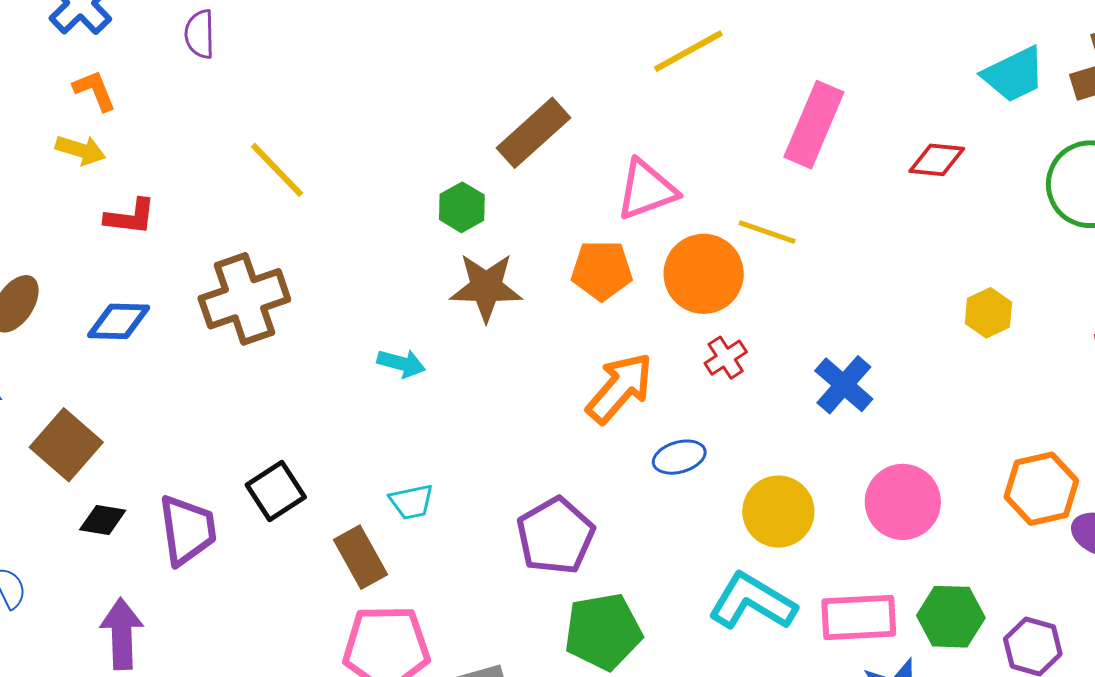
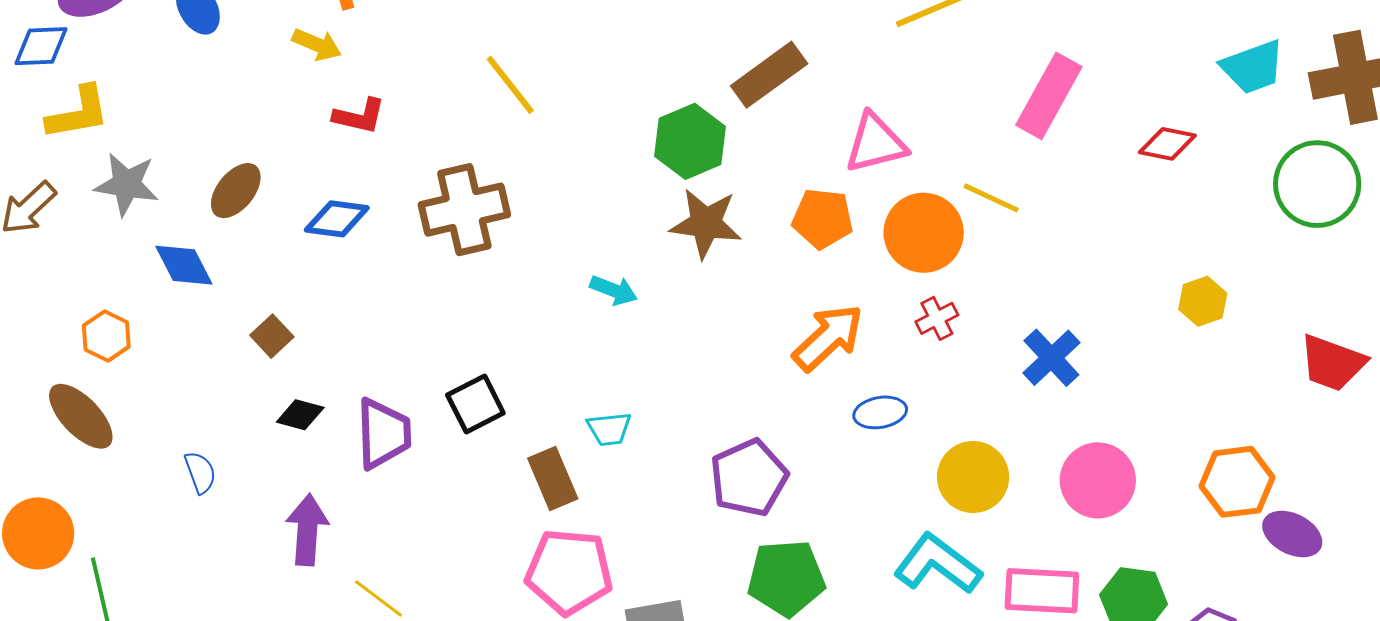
green hexagon: (462, 207) -> (690, 141), size x1.5
brown square: (66, 445) -> (272, 336), size x0.6

